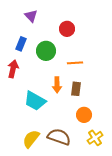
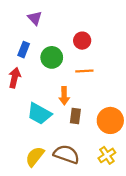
red circle: (67, 29) -> (82, 41), moved
brown rectangle: (76, 89) -> (75, 116), moved
orange circle: (84, 115) -> (110, 120), moved, size x1.5

